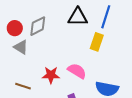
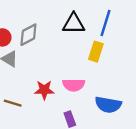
pink semicircle: (77, 71) -> (74, 85), turned 150

